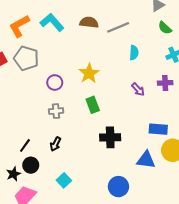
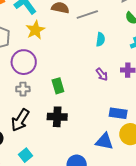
yellow star: (89, 73) -> (35, 30), moved
purple circle: (55, 83) -> (24, 62), size x1.6
black cross: (110, 137) -> (57, 117), moved
black arrow: (56, 144) -> (20, 120), size x1.6

